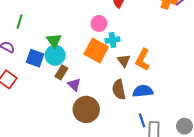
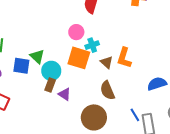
cyan circle: (55, 55) -> (51, 71), moved
blue square: (35, 58) -> (21, 66), moved
blue semicircle: (143, 91) -> (157, 84), moved
brown circle: (86, 109) -> (94, 117), moved

